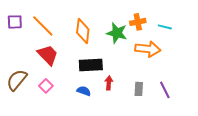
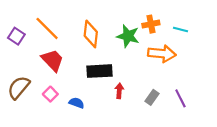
purple square: (15, 22) -> (16, 36), moved, turned 35
gray rectangle: (139, 89) -> (152, 97), turned 32
blue semicircle: (84, 91) -> (77, 103), moved

